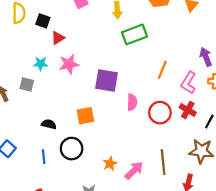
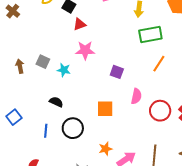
cyan star: (41, 64) -> (64, 70), moved
orange line: (162, 70) -> (159, 64), moved
purple square: (107, 81) -> (117, 72), size x0.6
orange square: (85, 116) -> (105, 109), moved

